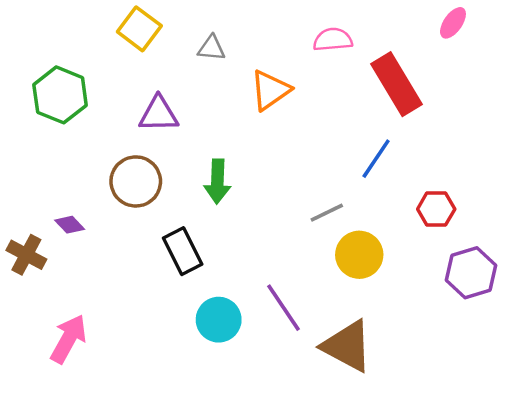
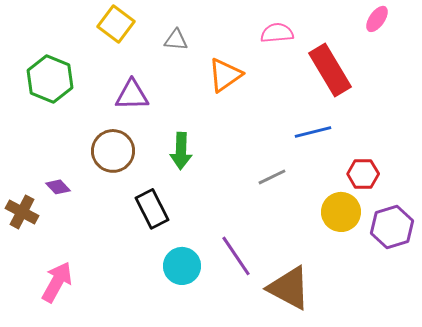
blue line: (376, 159) -> (313, 132), turned 42
yellow circle: (359, 255) -> (341, 212), moved

